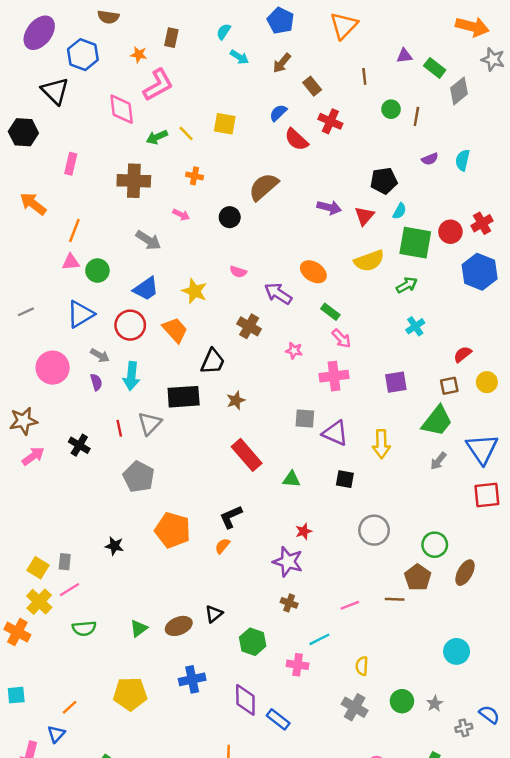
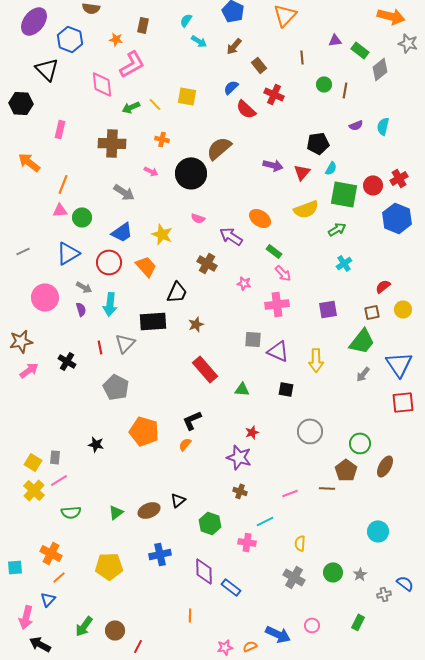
black circle: (230, 217) -> (191, 173), size x1.8
orange cross: (17, 632) -> (51, 553), moved

